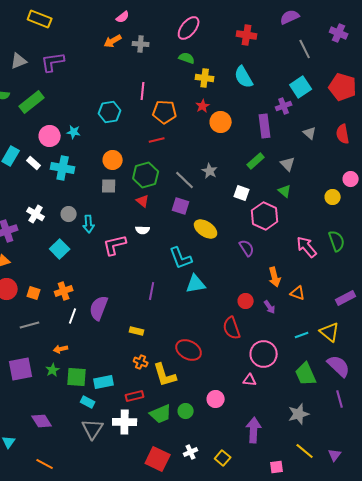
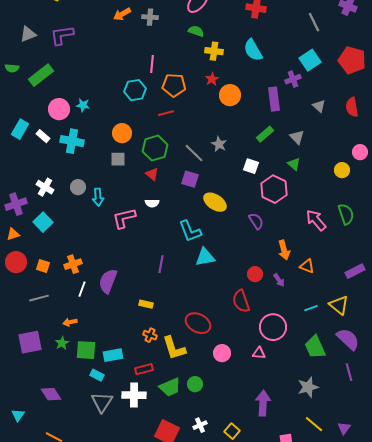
cyan hexagon: (110, 112) -> (135, 90), moved
cyan square: (60, 249) -> (43, 222), moved
pink circle: (216, 399) -> (222, 353), moved

